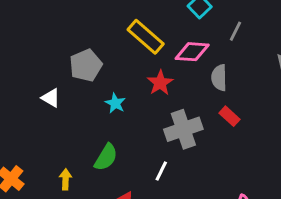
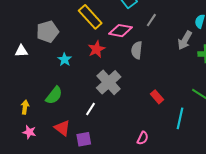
white triangle: (51, 98) -> (21, 51), turned -40
red rectangle: (229, 116) -> (157, 97), moved
gray cross: (183, 129) -> (109, 82), turned -30

